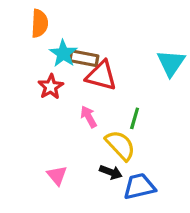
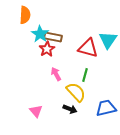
red triangle: (101, 76) -> (88, 48), moved
red star: (51, 87) -> (47, 49), moved
blue trapezoid: (139, 186) -> (106, 108), moved

